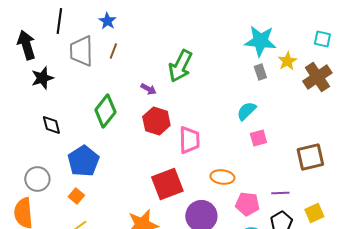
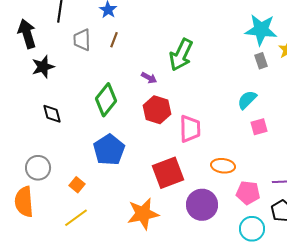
gray trapezoid: (81, 51) -> (82, 40), size x0.7
blue pentagon: (83, 161) -> (109, 150), moved

